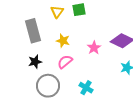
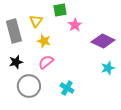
yellow triangle: (57, 12) -> (36, 21), moved
pink star: (94, 48) -> (75, 25), moved

